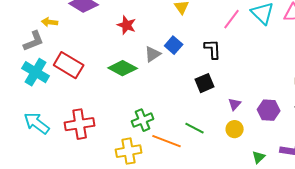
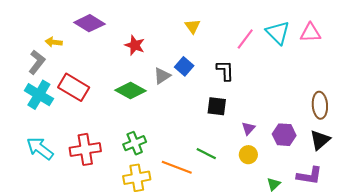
gray L-shape: (34, 41) -> (37, 62), turned -30
black square: (205, 83) -> (217, 106), turned 30
green cross: (143, 120) -> (135, 143), moved

